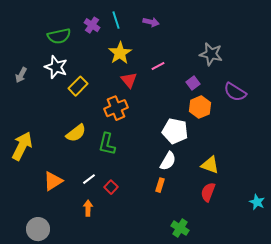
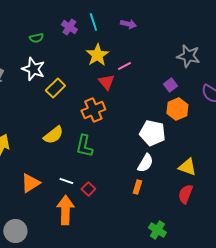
green semicircle: (59, 36) -> (36, 38), size x0.6
pink line: (158, 66) -> (124, 66), moved
white line: (89, 179) -> (66, 181), turned 56
orange arrow: (88, 208) -> (65, 210), size x1.8

